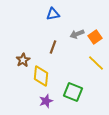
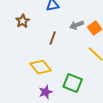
brown star: (23, 60) -> (23, 21), moved
yellow diamond: (41, 76) -> (41, 67), turned -45

